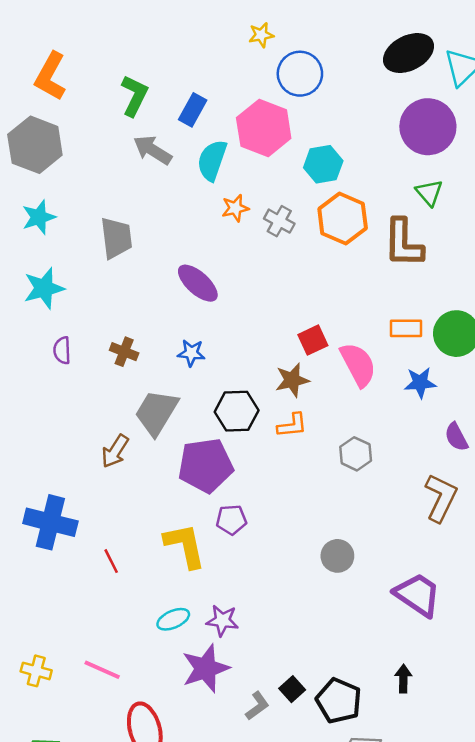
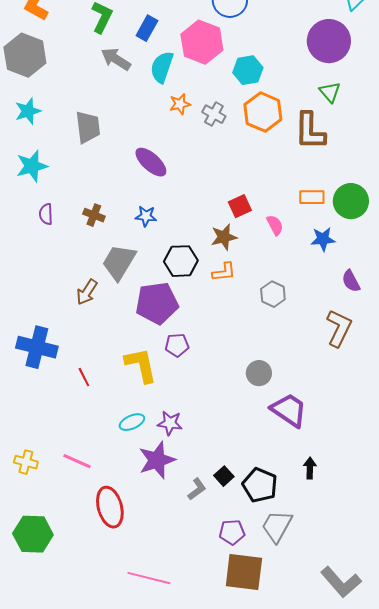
pink semicircle: (358, 365) -> (275, 225), size x0.6
purple trapezoid: (418, 595) -> (289, 410), moved

